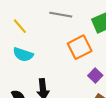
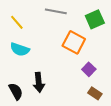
orange square: (80, 47) -> (74, 42), turned -35

